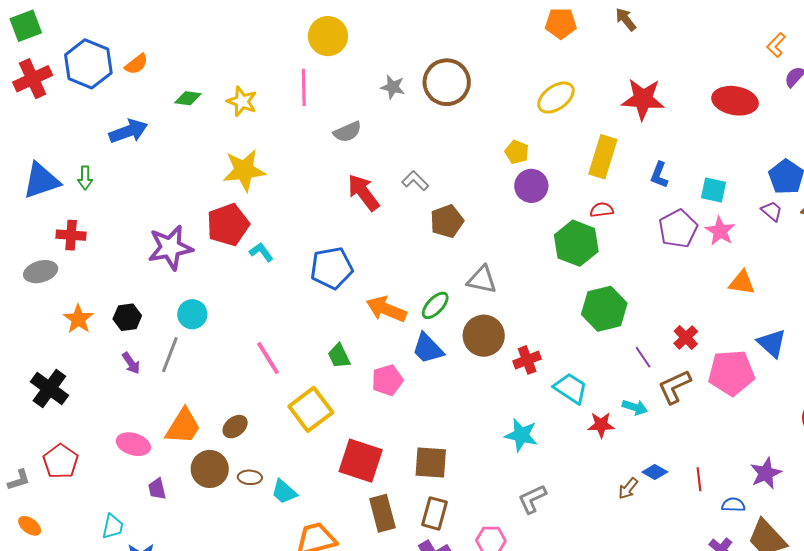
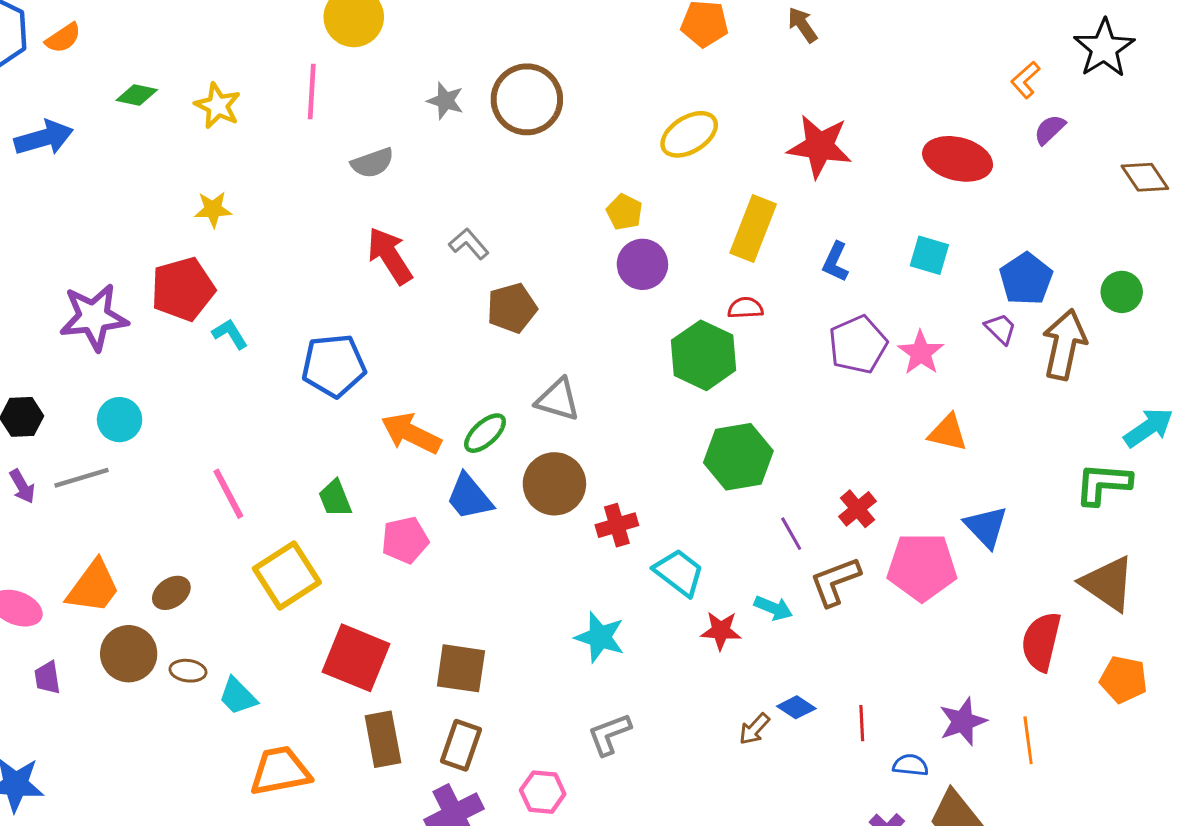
yellow star: (244, 170) -> (213, 209), size x0.6
cyan square: (713, 190) -> (929, 255), moved
gray line: (170, 355) -> (82, 478), turned 48

